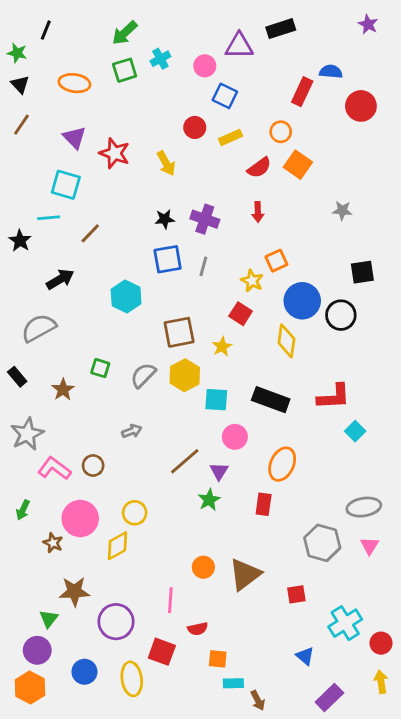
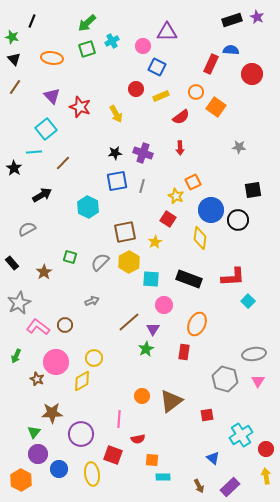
black rectangle: (281, 29) -> (232, 20), moved
orange square: (298, 165) -> (216, 107), moved
cyan square: (66, 185) -> (46, 129), turned 35
gray semicircle: (39, 328) -> (27, 229), size x0.7
purple circle: (37, 650) -> (38, 454), moved
brown arrow: (258, 700) -> (199, 486), moved

